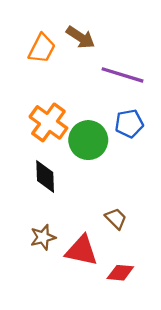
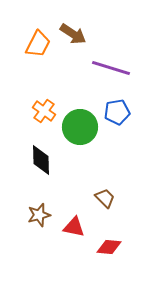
orange cross: (48, 122) -> (44, 111), size x0.7
red triangle: (82, 251) -> (74, 227), size x0.7

